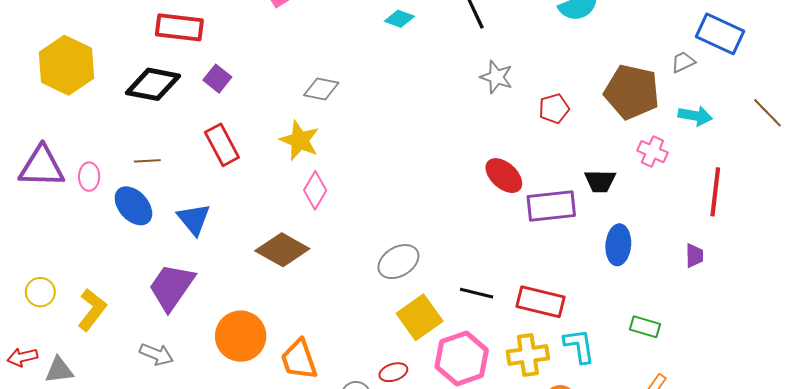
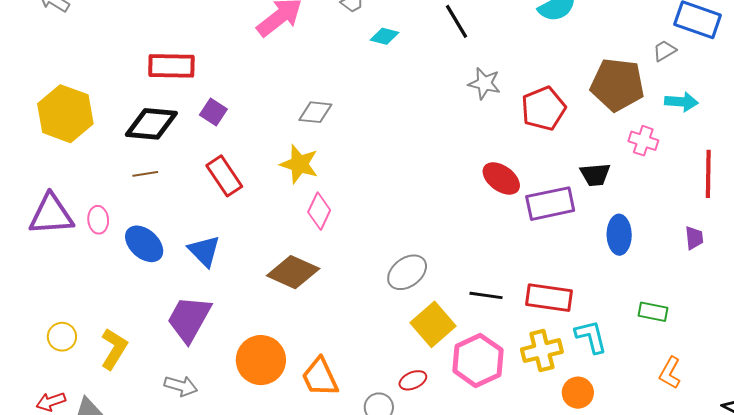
red pentagon: (554, 109) -> (543, 109), size x1.5
brown line: (147, 161) -> (145, 174), moved

